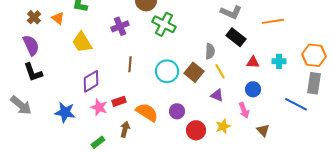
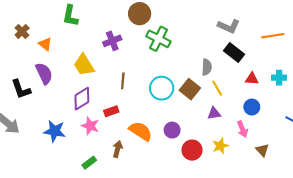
orange triangle: (58, 18) -> (45, 44), moved
yellow trapezoid: (82, 42) -> (84, 65), moved
purple semicircle: (31, 45) -> (44, 73), moved
purple triangle: (217, 95) -> (214, 113), turned -32
red rectangle: (119, 101) -> (111, 111), moved

